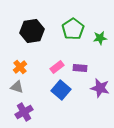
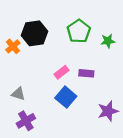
orange cross: (20, 67) -> (13, 46), moved
purple star: (100, 88) -> (108, 111), moved, turned -30

